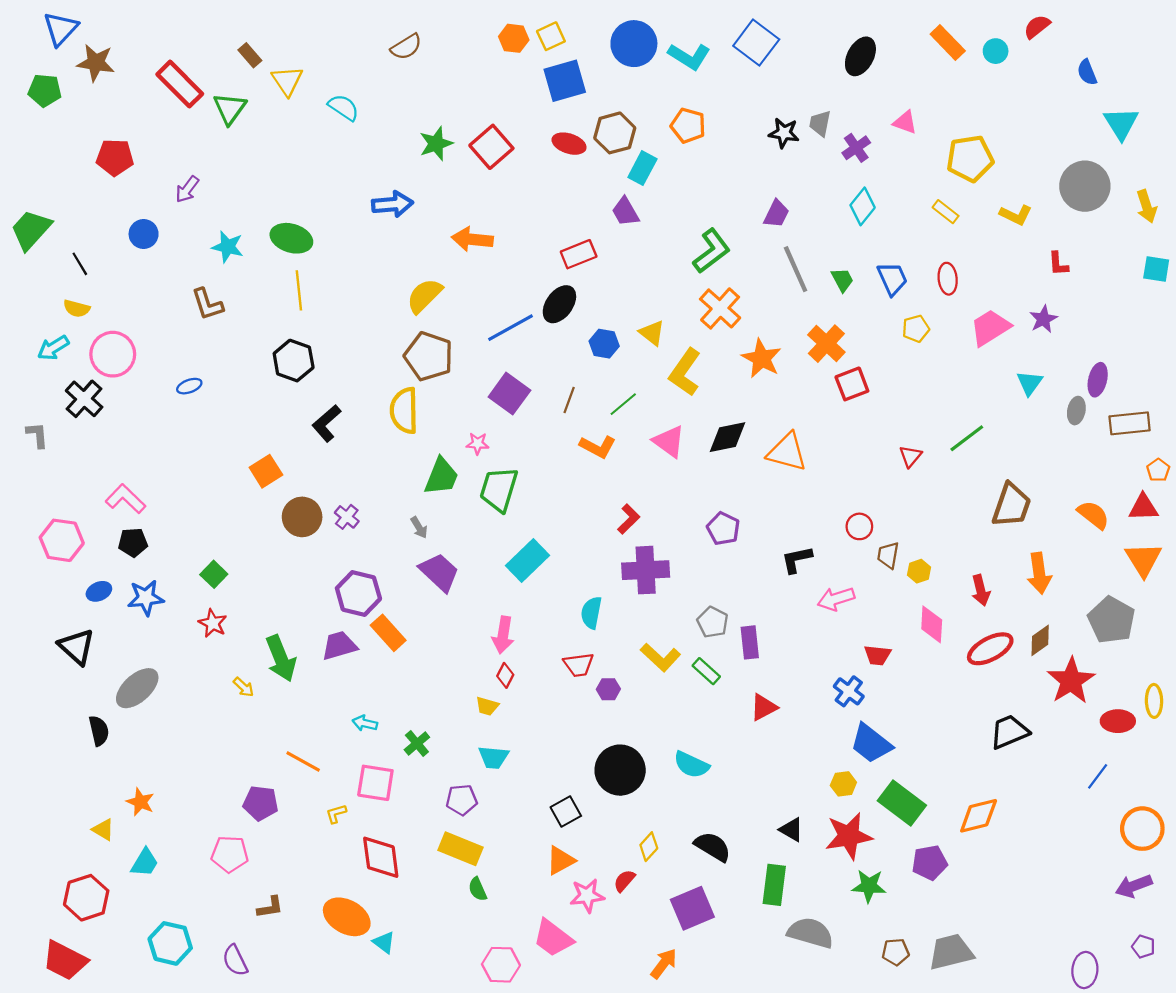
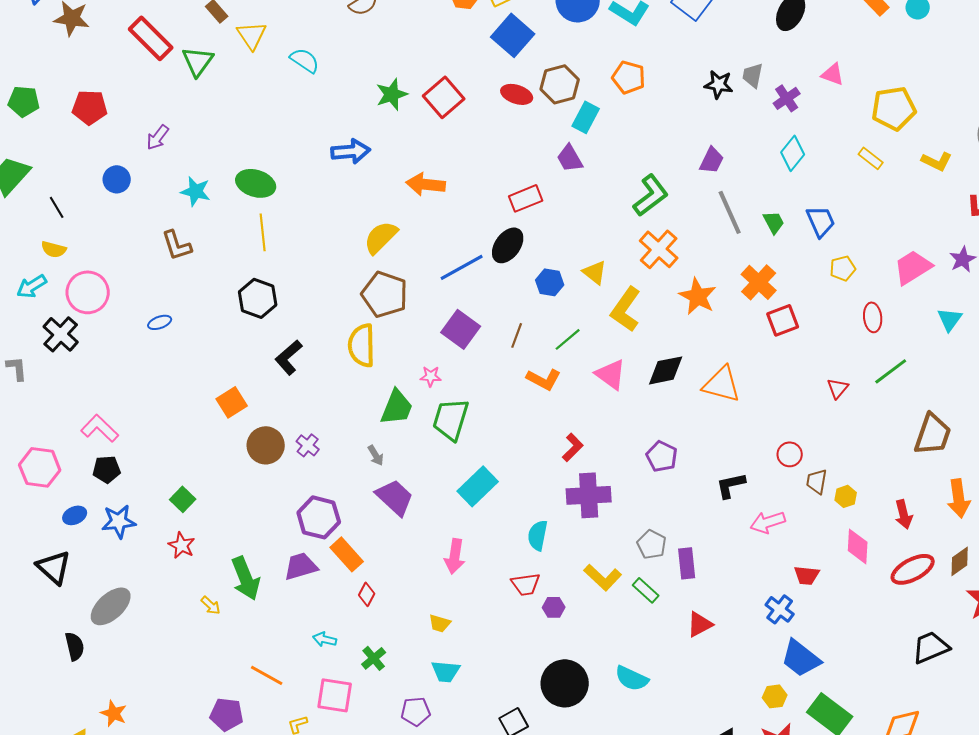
blue square: (565, 81) -> (513, 35), turned -33
green pentagon: (45, 90) -> (24, 101), moved
red ellipse: (948, 279) -> (873, 317), moved
red diamond: (505, 675) -> (367, 594), moved

